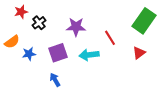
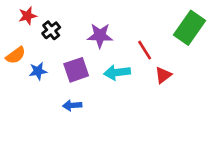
red triangle: (139, 53) -> (163, 75), moved
blue arrow: (55, 80) -> (72, 105), turned -64

